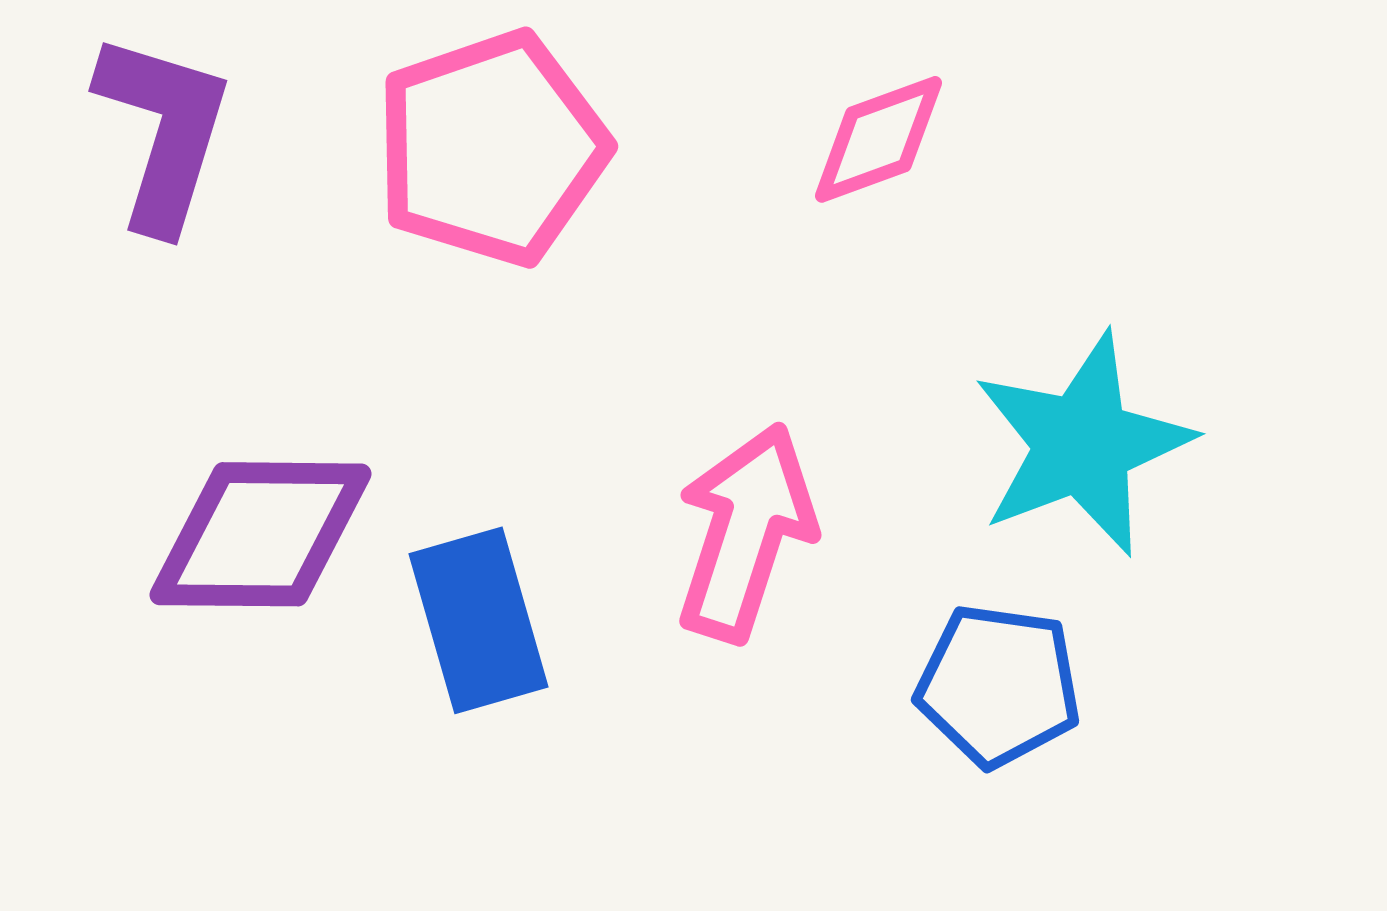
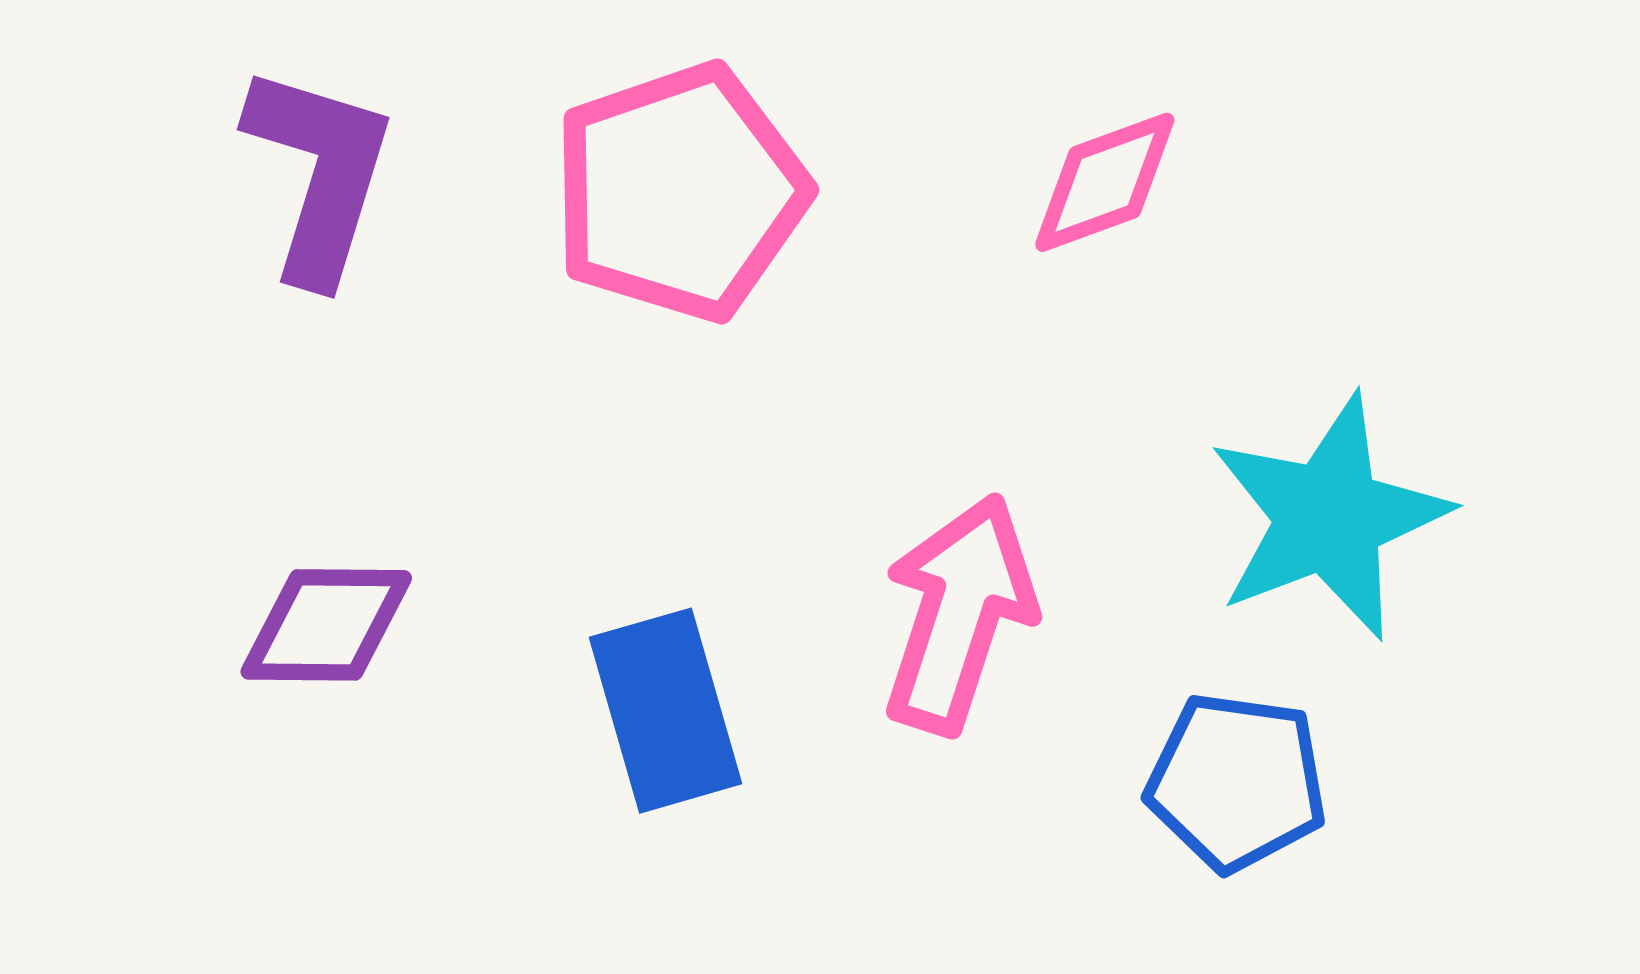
purple diamond: (260, 534) -> (326, 625), moved, size x0.7

